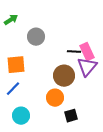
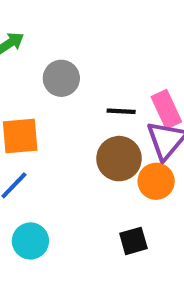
black line: (74, 52) -> (121, 111), moved
orange circle: (55, 98) -> (156, 181), moved

